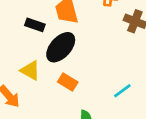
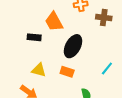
black ellipse: (61, 47) -> (73, 46), moved

